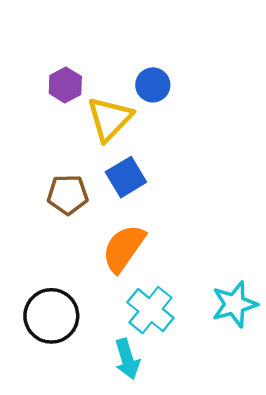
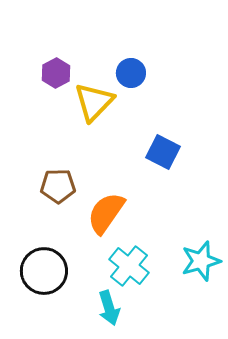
blue square: (126, 177) -> (163, 152), moved, turned -32
brown pentagon: (68, 195) -> (58, 186), moved

